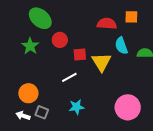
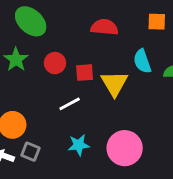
red semicircle: (107, 24) -> (104, 27), moved
red circle: (60, 40) -> (55, 63), moved
pink circle: (128, 107) -> (125, 148), moved

